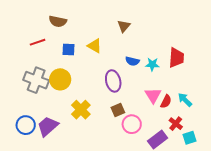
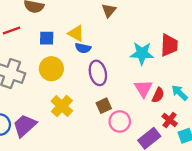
blue semicircle: (132, 61) -> (83, 48), moved
cyan star: (152, 64) -> (142, 53), size x1.5
yellow circle: (60, 79) -> (51, 69), moved

